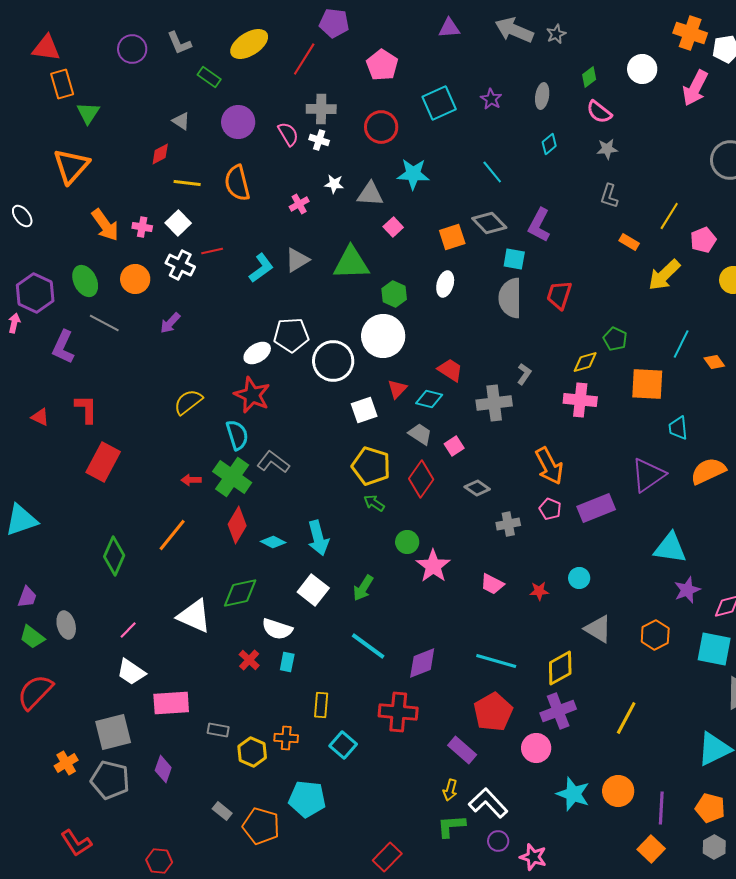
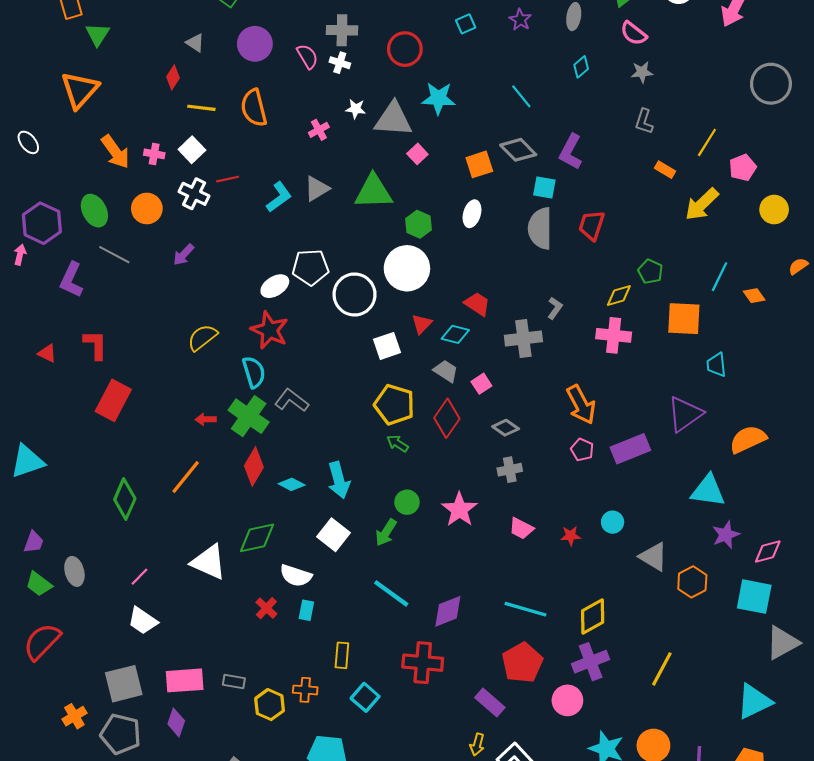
cyan square: (439, 103) -> (466, 24), size x0.6
red diamond: (160, 154) -> (173, 77), turned -30
gray triangle: (370, 194) -> (393, 119), size x1.4
orange semicircle: (708, 471) -> (748, 439), moved
gray cross: (508, 524) -> (510, 470), moved
green circle: (407, 542) -> (407, 502), moved
gray triangle: (598, 629) -> (653, 557), moved
pink rectangle: (171, 703) -> (185, 680), moved

